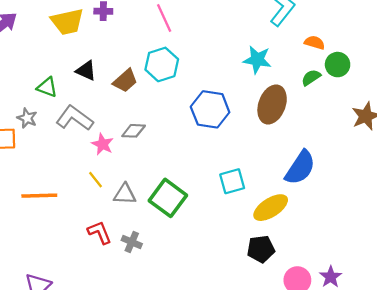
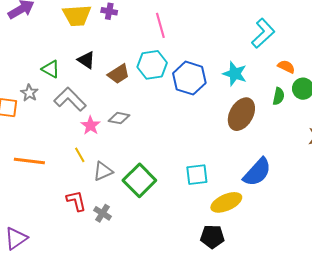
green semicircle: (311, 78) -> (279, 96), turned 126
blue hexagon: (210, 109) -> (189, 78), moved
gray triangle: (125, 194) -> (103, 171), turned -35

